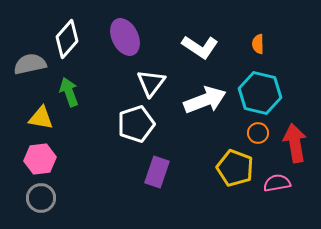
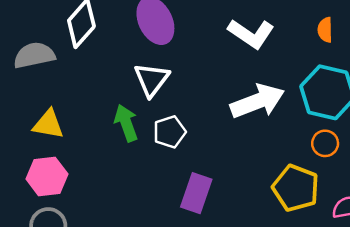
white triangle: (151, 83) -> (152, 80), moved
green arrow: (69, 92) -> (126, 123), moved
white pentagon: (136, 124) -> (169, 132), size x0.7

